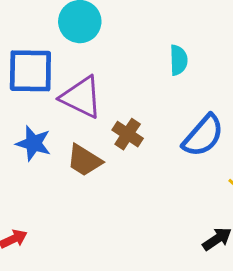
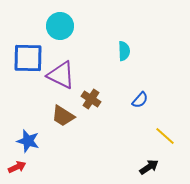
blue semicircle: (203, 136) -> (140, 100), size x0.6
blue star: (34, 143) -> (28, 141), moved

